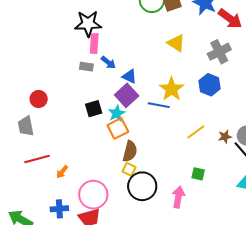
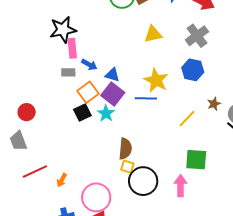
yellow triangle: (176, 43) -> (153, 34), turned -36
orange square: (118, 128) -> (88, 92), moved
brown star: (225, 137) -> (214, 104), moved
green square: (198, 174) -> (196, 160), size x1.6

